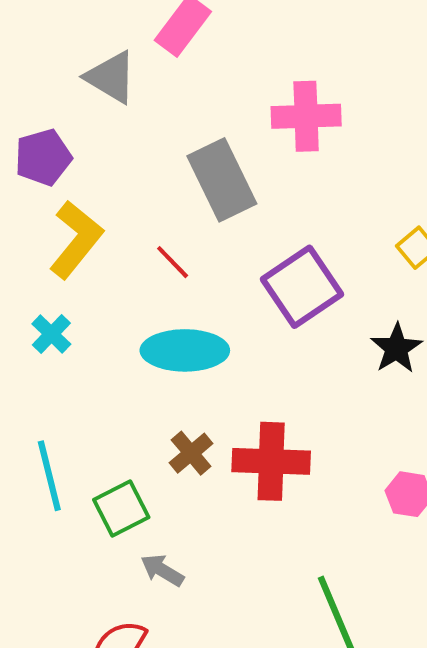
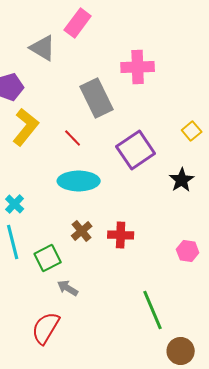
cyan cross: (51, 334) -> (15, 204), moved
red cross: (271, 461) -> (121, 235), size x0.7

